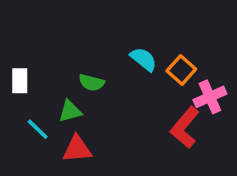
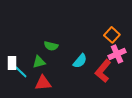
cyan semicircle: (144, 59) -> (80, 61), moved, turned 91
orange square: (181, 70) -> (112, 35), moved
white rectangle: (20, 81) -> (12, 63), moved

